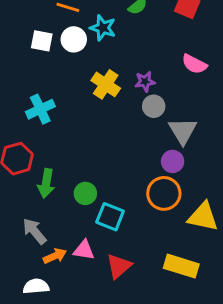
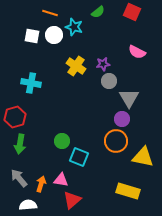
cyan cross: (40, 109) -> (31, 83), turned 36
green arrow: (46, 183) -> (20, 144), moved
gray arrow: (35, 231) -> (19, 178), moved
orange arrow: (55, 256) -> (41, 184), turned -49
red triangle: (119, 266) -> (72, 200), moved

